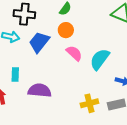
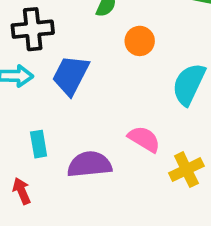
orange circle: (66, 30) -> (140, 41), moved
pink semicircle: (74, 53) -> (144, 139), moved

